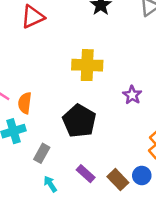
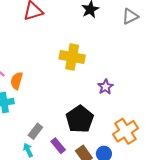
black pentagon: (79, 121) -> (80, 119), moved
gray rectangle: (42, 153) -> (35, 131), moved

